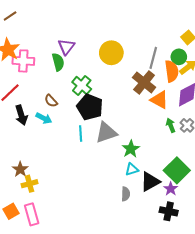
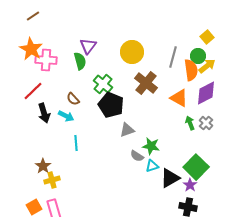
brown cross: (144, 82) -> (146, 83), moved
gray triangle: (106, 133) -> (127, 130), size x0.7
cyan line: (81, 134) -> (76, 143), moved
green star: (131, 149) -> (151, 146), turned -30
gray semicircle: (126, 194) -> (137, 156), moved, turned 120

